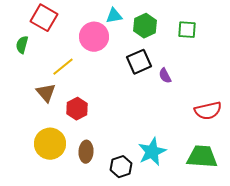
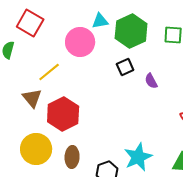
green hexagon: (145, 26) -> (131, 31), size x1.4
black square: (139, 62) -> (125, 67), size x0.7
red hexagon: (77, 109) -> (63, 114), size x1.5

